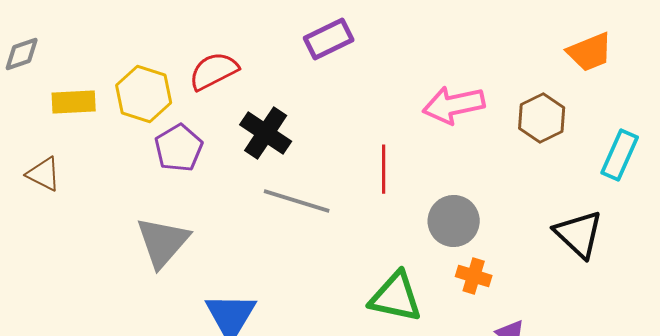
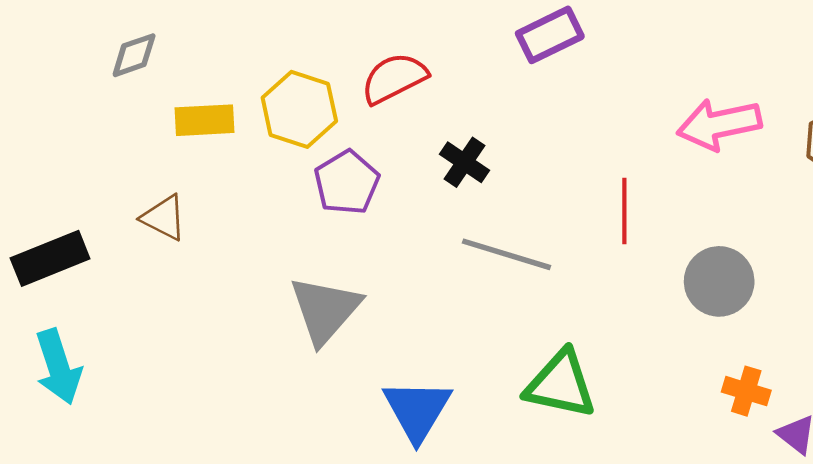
black cross: (266, 133) -> (465, 162), size x0.7
orange cross: (474, 276) -> (746, 391), moved
green triangle: (396, 297) -> (561, 384), moved

